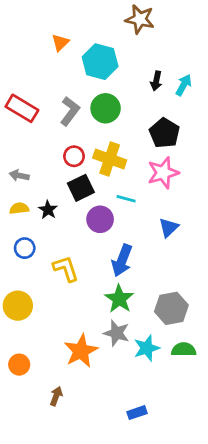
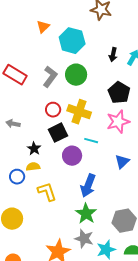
yellow semicircle: (19, 208) -> (33, 167), moved

